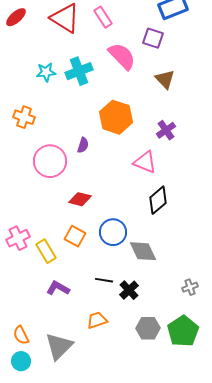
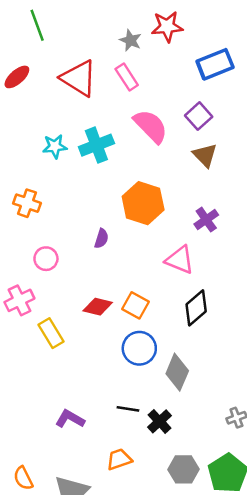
purple square: (153, 38) -> (199, 116), moved, turned 30
pink circle: (50, 161) -> (46, 259), moved, size x0.6
orange square: (75, 236) -> (136, 305), moved
pink cross: (18, 238) -> (19, 300), moved
yellow rectangle: (46, 251) -> (51, 333), moved
gray diamond: (143, 251) -> (177, 372), turned 48

